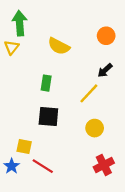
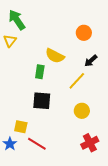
green arrow: (20, 23) -> (17, 20), turned -30
orange circle: (106, 36) -> (84, 33), moved
yellow semicircle: (59, 46) -> (55, 56), moved

